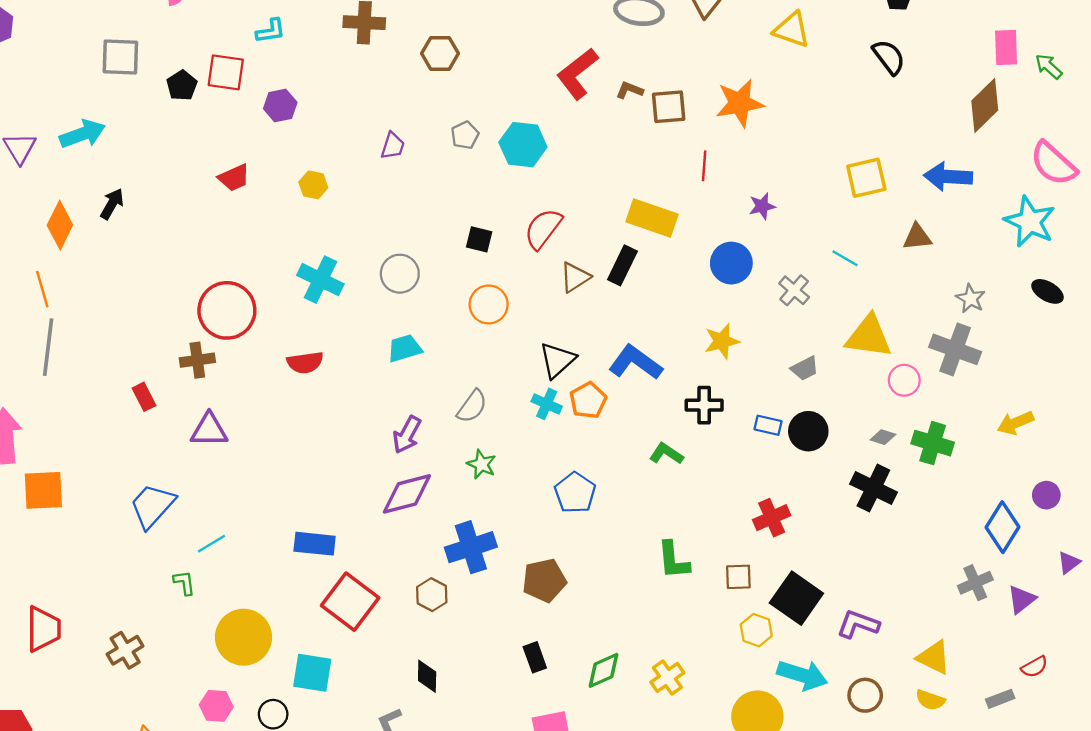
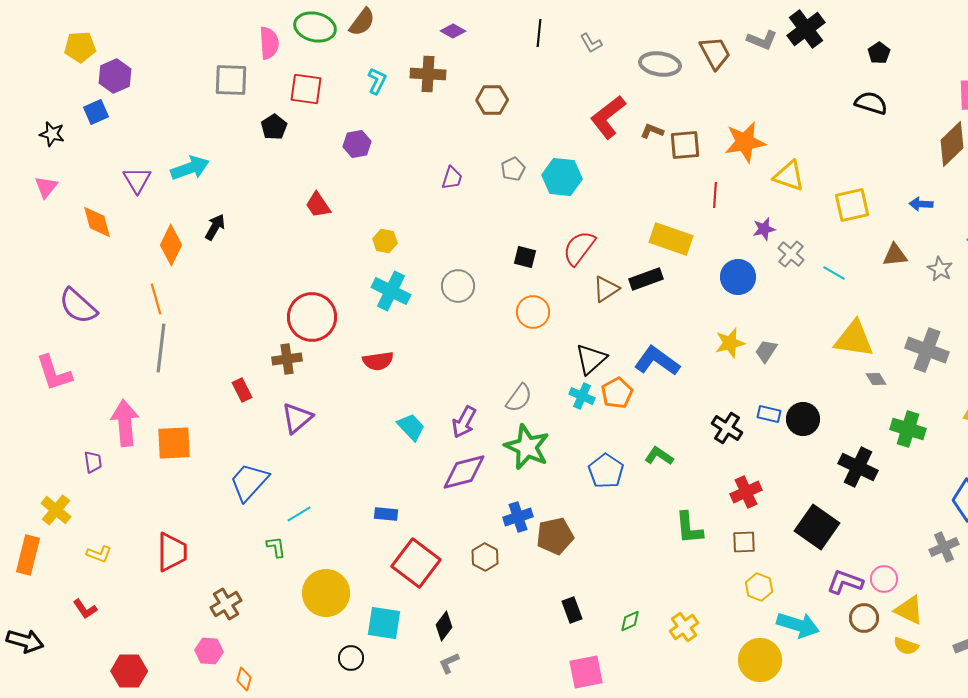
yellow triangle: (792, 30) -> (789, 176), moved
cyan L-shape: (271, 31) -> (377, 81), moved, turned -56
gray square: (120, 57) -> (231, 80), moved
black semicircle: (889, 57) -> (871, 103), turned -36
red square: (226, 72) -> (306, 89), moved
blue arrow: (948, 177) -> (921, 204), size x0.6
red trapezoid: (234, 178) -> (318, 205), turned 80
yellow hexagon: (313, 185) -> (385, 241), moved
black rectangle: (622, 265) -> (646, 279), turned 44
gray cross: (794, 290) -> (791, 254), moved
gray star: (971, 299) -> (940, 269), moved
cyan trapezoid: (405, 348) -> (411, 427), moved, turned 64
gray trapezoid: (805, 368) -> (766, 351), moved, turned 150
pink circle: (904, 380) -> (884, 579), moved
black cross: (704, 405) -> (727, 428), moved, turned 32
purple triangle: (209, 430) -> (297, 418), turned -40
gray diamond: (883, 437) -> (876, 379), moved, turned 40
green L-shape: (666, 454) -> (659, 456), moved
green star: (481, 464) -> (527, 447), size x1.8
orange square: (43, 490) -> (174, 443), moved
red cross: (772, 518) -> (746, 492), moved
blue rectangle: (315, 544) -> (386, 514), size x0.7
blue cross: (471, 547) -> (518, 517), size x0.7
brown pentagon: (544, 580) -> (555, 536), moved
black square: (796, 598) -> (817, 527), moved
red trapezoid: (43, 629) -> (172, 552), moved
green diamond: (603, 670) -> (630, 621), size x0.7
black diamond: (427, 676) -> (444, 626), moved, turned 36
brown circle: (865, 695) -> (864, 618), moved
pink hexagon: (216, 706) -> (209, 651), moved

